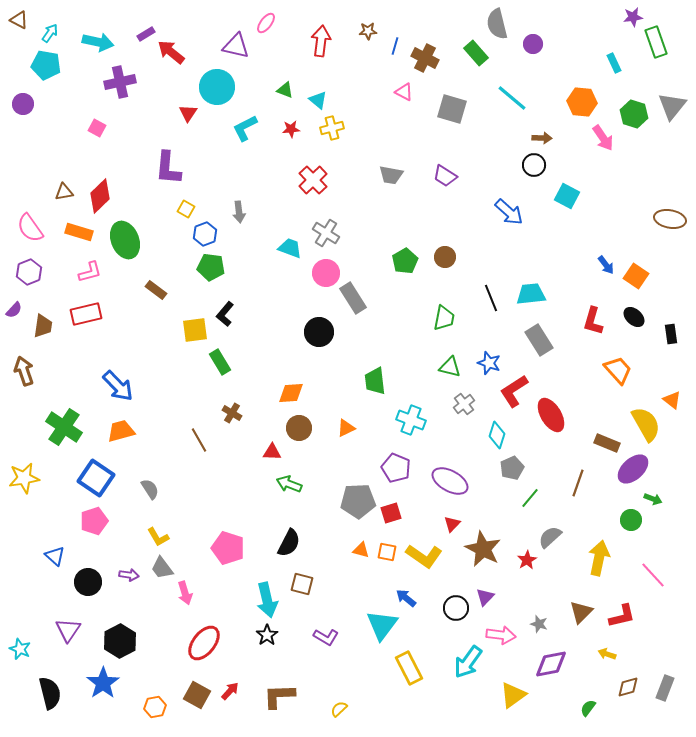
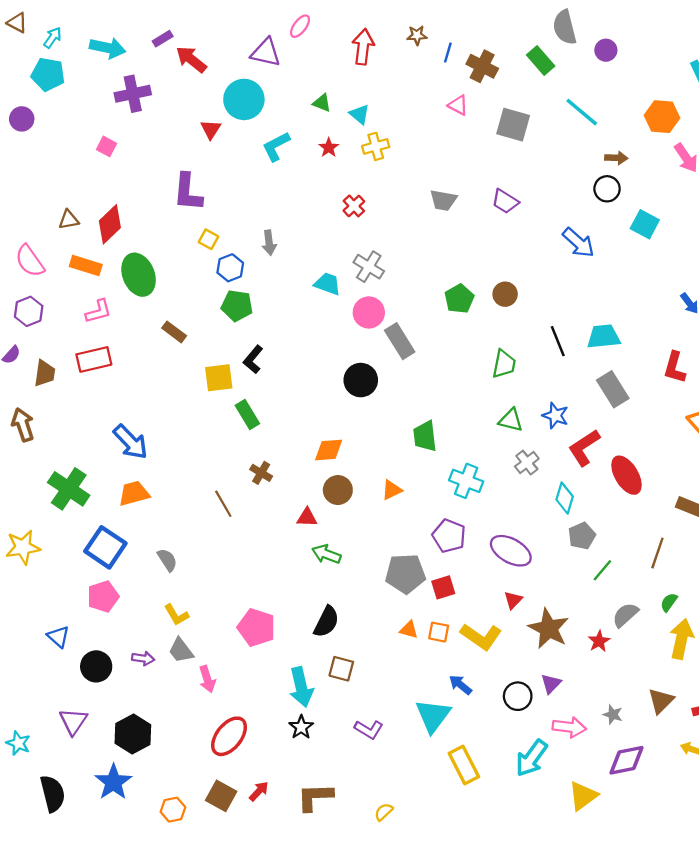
red star: (291, 129) -> (329, 148), turned -30
red cross: (313, 180) -> (354, 206), size x0.7
green semicircle: (588, 708) -> (669, 602), moved

